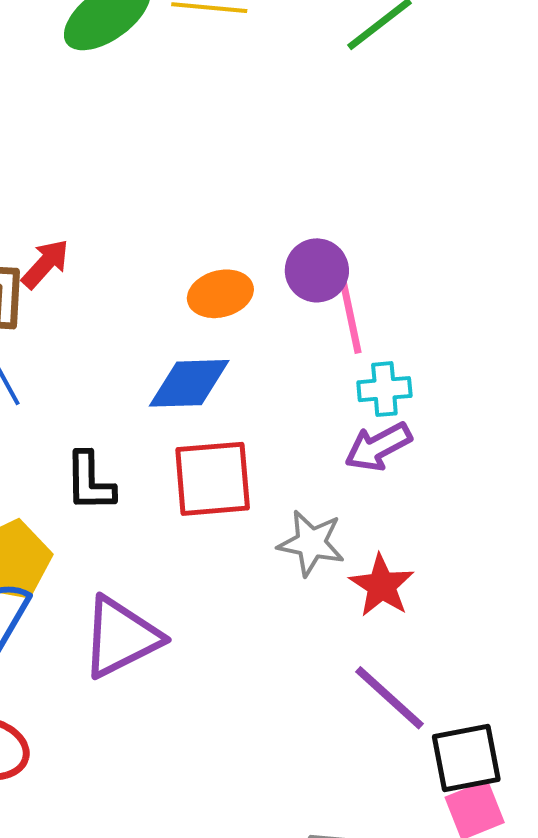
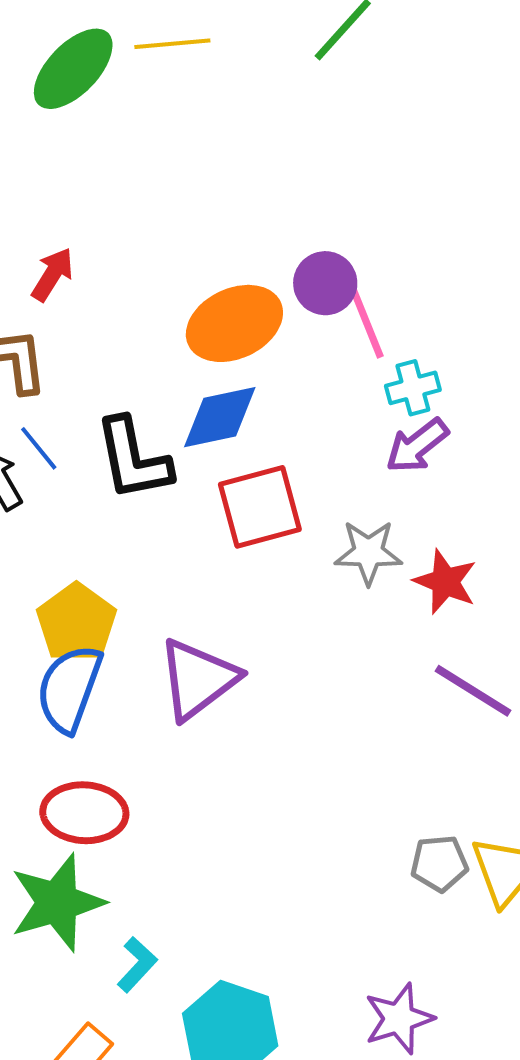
red arrow: (45, 264) -> (52, 274), moved
orange ellipse: (220, 294) -> (234, 323), size x1.5
black L-shape: (90, 482) -> (133, 459), moved, size x1.4

